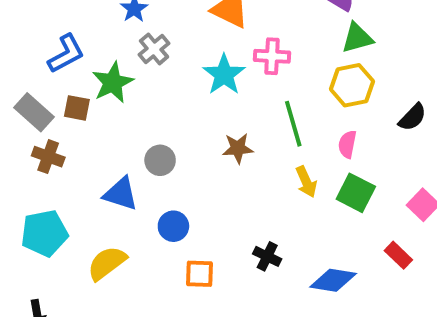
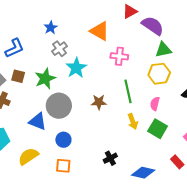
cyan star: (224, 75) -> (76, 68), moved
green star: (113, 83) -> (45, 79), moved
gray circle: (160, 160) -> (59, 106), size x1.6
black cross: (267, 256) -> (110, 158), turned 32
orange square: (200, 274) -> (63, 166), moved

